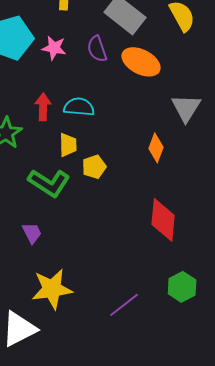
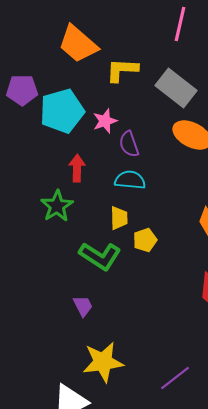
pink star: (54, 48) -> (105, 121), turned -30
purple semicircle: (97, 49) -> (129, 144), moved
red arrow: (43, 107) -> (77, 168), moved

